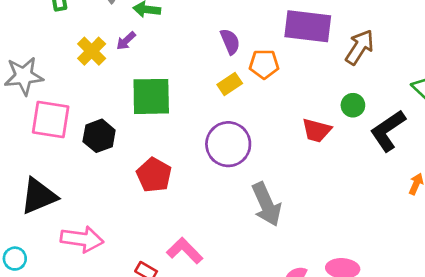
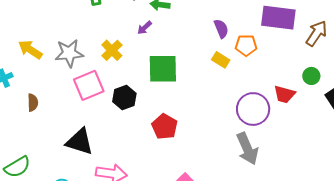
yellow cross: (92, 51) -> (112, 50), moved
yellow rectangle: (230, 84) -> (221, 60), turned 66
pink square: (51, 120) -> (89, 85), turned -32
purple circle: (228, 144) -> (253, 109), moved
black triangle: (39, 196) -> (80, 142), turned 40

